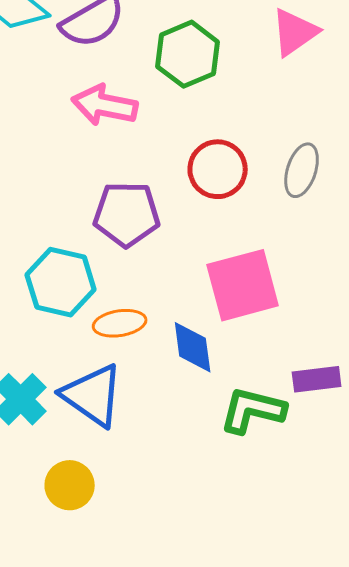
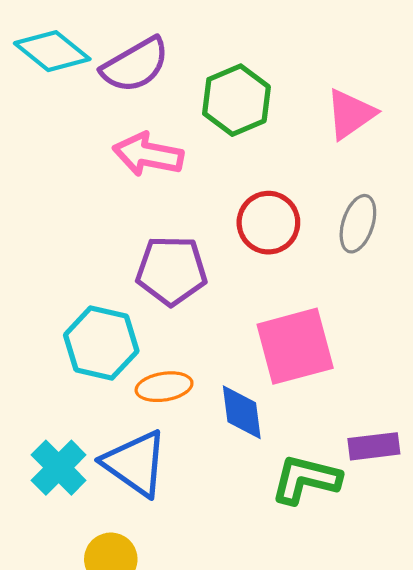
pink triangle: (295, 32) -> (350, 114), moved

